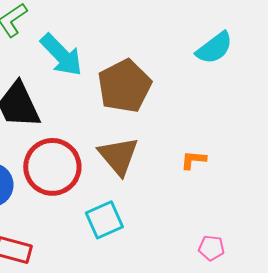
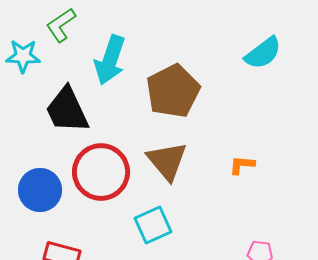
cyan arrow: (61, 55) -> (110, 60), turned 63

